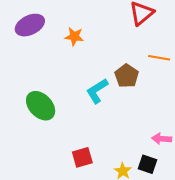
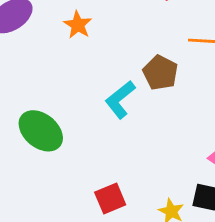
orange star: (74, 37) -> (78, 25), turned 30

